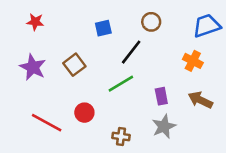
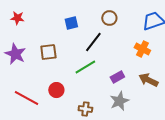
brown square: (74, 65) -> (48, 52), turned 30
purple rectangle: (161, 96) -> (117, 77), turned 72

